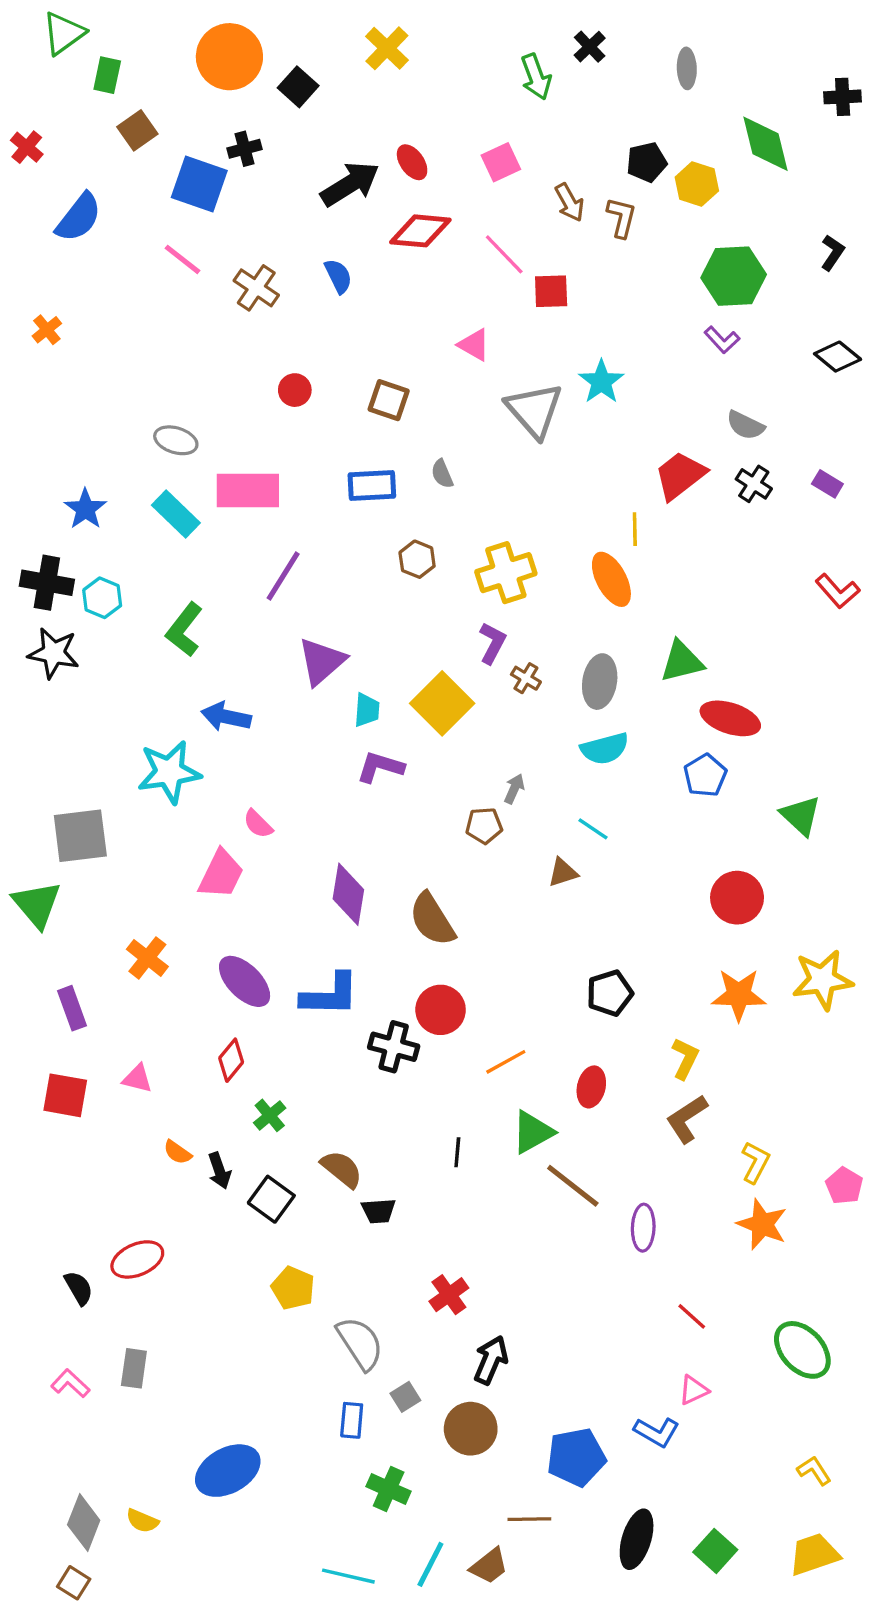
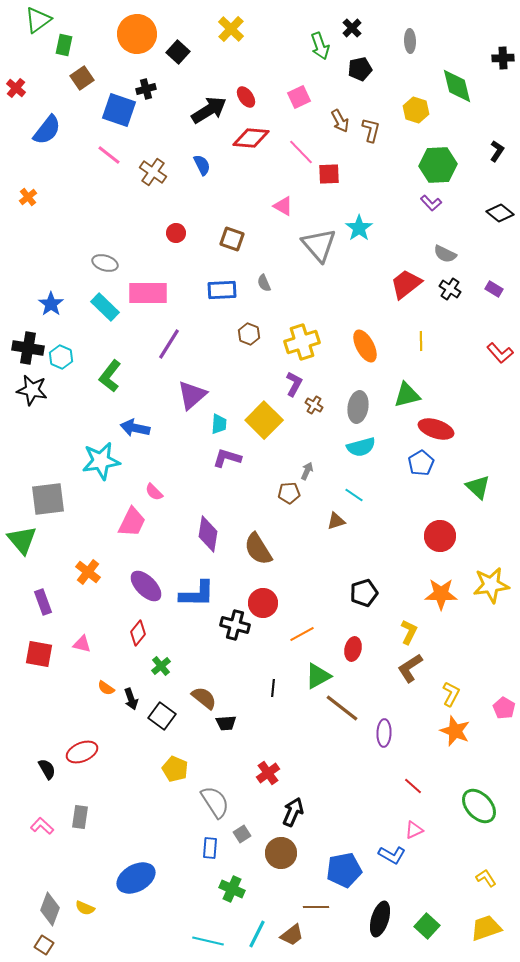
black pentagon: (647, 162) -> (360, 69), moved
yellow line: (635, 529) -> (421, 341), moved

